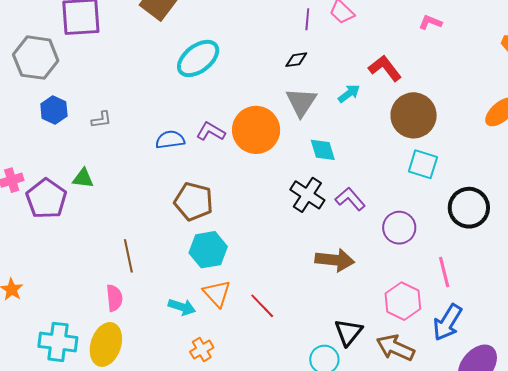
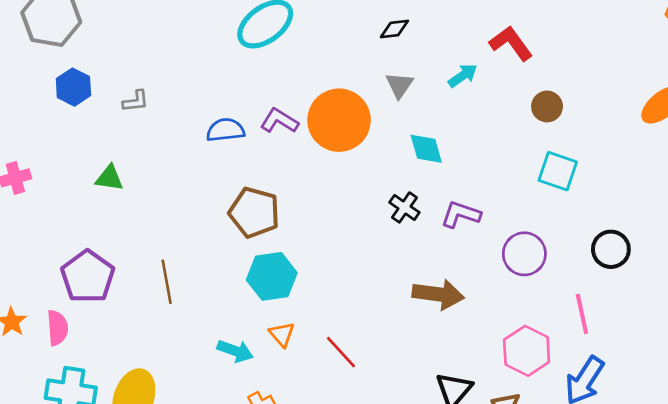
gray triangle: (301, 102) -> (399, 85), size x0.7
brown circle: (414, 115) -> (547, 106), size x0.5
black cross: (307, 195) -> (404, 207), size x0.7
purple pentagon: (46, 199) -> (88, 277), moved
purple L-shape: (350, 199) -> (461, 214), turned -32
black circle: (469, 208) -> (611, 249), moved, size x0.7
orange triangle: (217, 293) -> (282, 334), size x0.7
pink semicircle: (114, 298) -> (57, 328), moved

